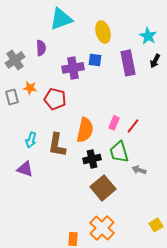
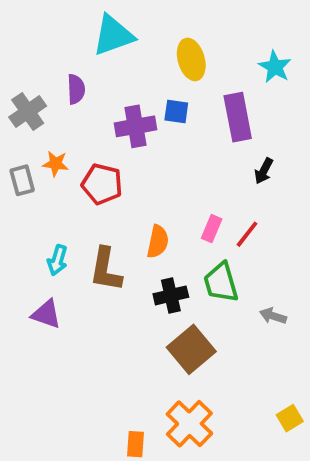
black arrow: (155, 61) -> (264, 171), moved
orange semicircle: (85, 130) -> (158, 242), size x0.7
gray arrow: (139, 170) -> (273, 316), moved

